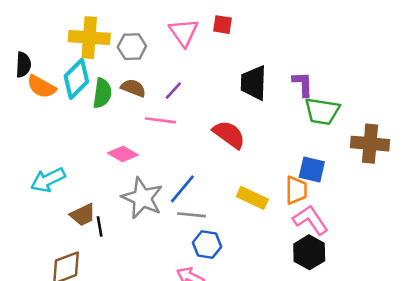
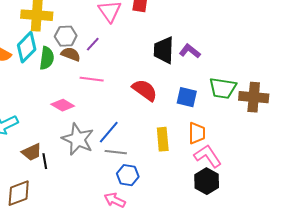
gray hexagon: (132, 47) -> (66, 36), moved
purple L-shape: (303, 84) -> (190, 51), moved, turned -50
purple line: (173, 91) -> (93, 44), moved
green trapezoid: (322, 111) -> (223, 88), moved
blue square: (312, 169) -> (187, 97), moved
yellow rectangle: (252, 198) -> (163, 139), turned 60

